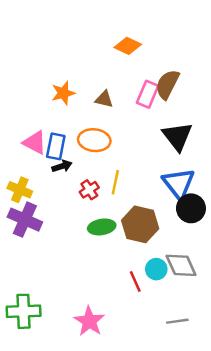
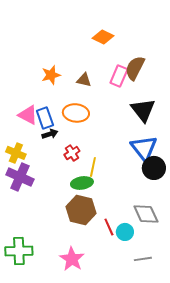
blue rectangle: (56, 146) -> (45, 118), turned -30
yellow line: (115, 182) -> (93, 167), moved
brown hexagon: (140, 224) -> (81, 210), moved
cyan circle: (156, 269) -> (125, 232), moved

